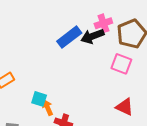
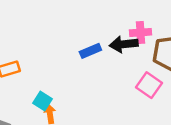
blue rectangle: (69, 37) -> (90, 51), moved, size x0.7

